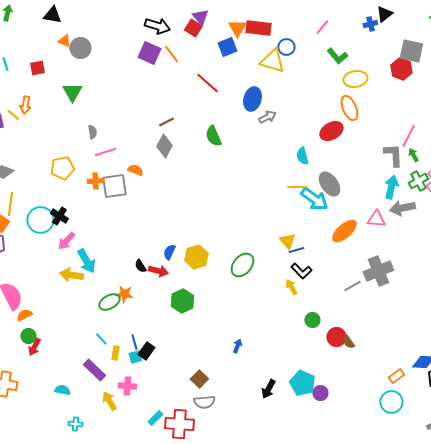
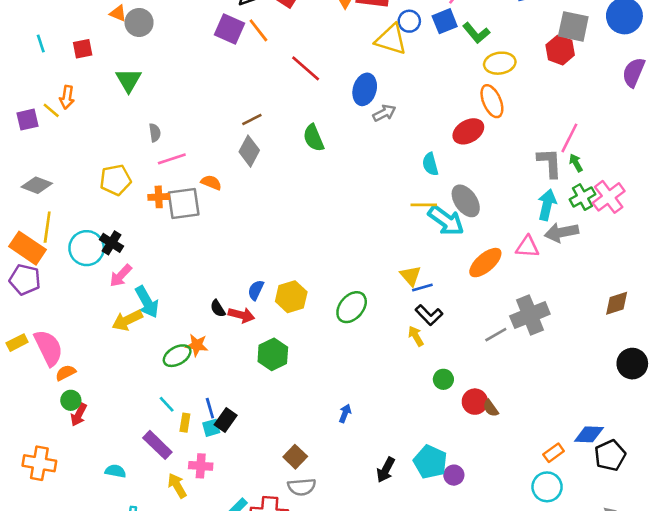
blue square: (227, 47) -> (445, 21), moved
yellow arrow: (71, 275) -> (127, 320), turned -35

